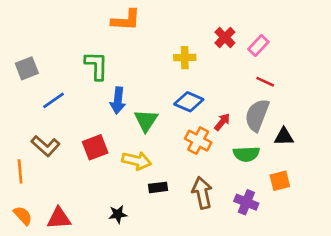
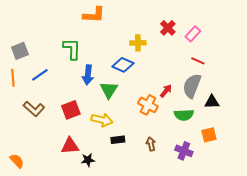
blue diamond: (189, 102) -> (123, 65), moved
orange line: (20, 171) -> (13, 78), moved
brown arrow: (202, 193) -> (151, 144), size x0.6
red triangle: (59, 218) -> (70, 146), moved

